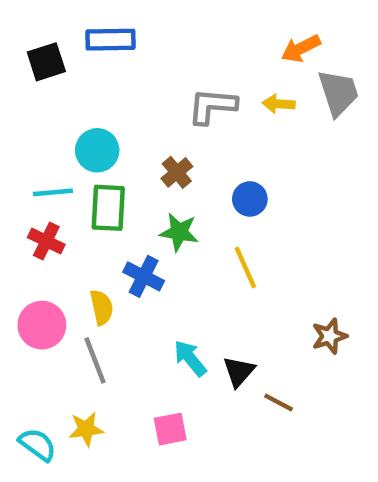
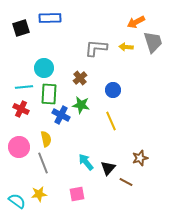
blue cross: (144, 276) -> (61, 115), moved
brown star: (329, 336) -> (140, 158), moved

